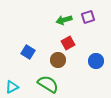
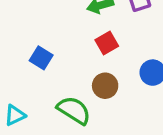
brown circle: (58, 60) -> (105, 86), moved

